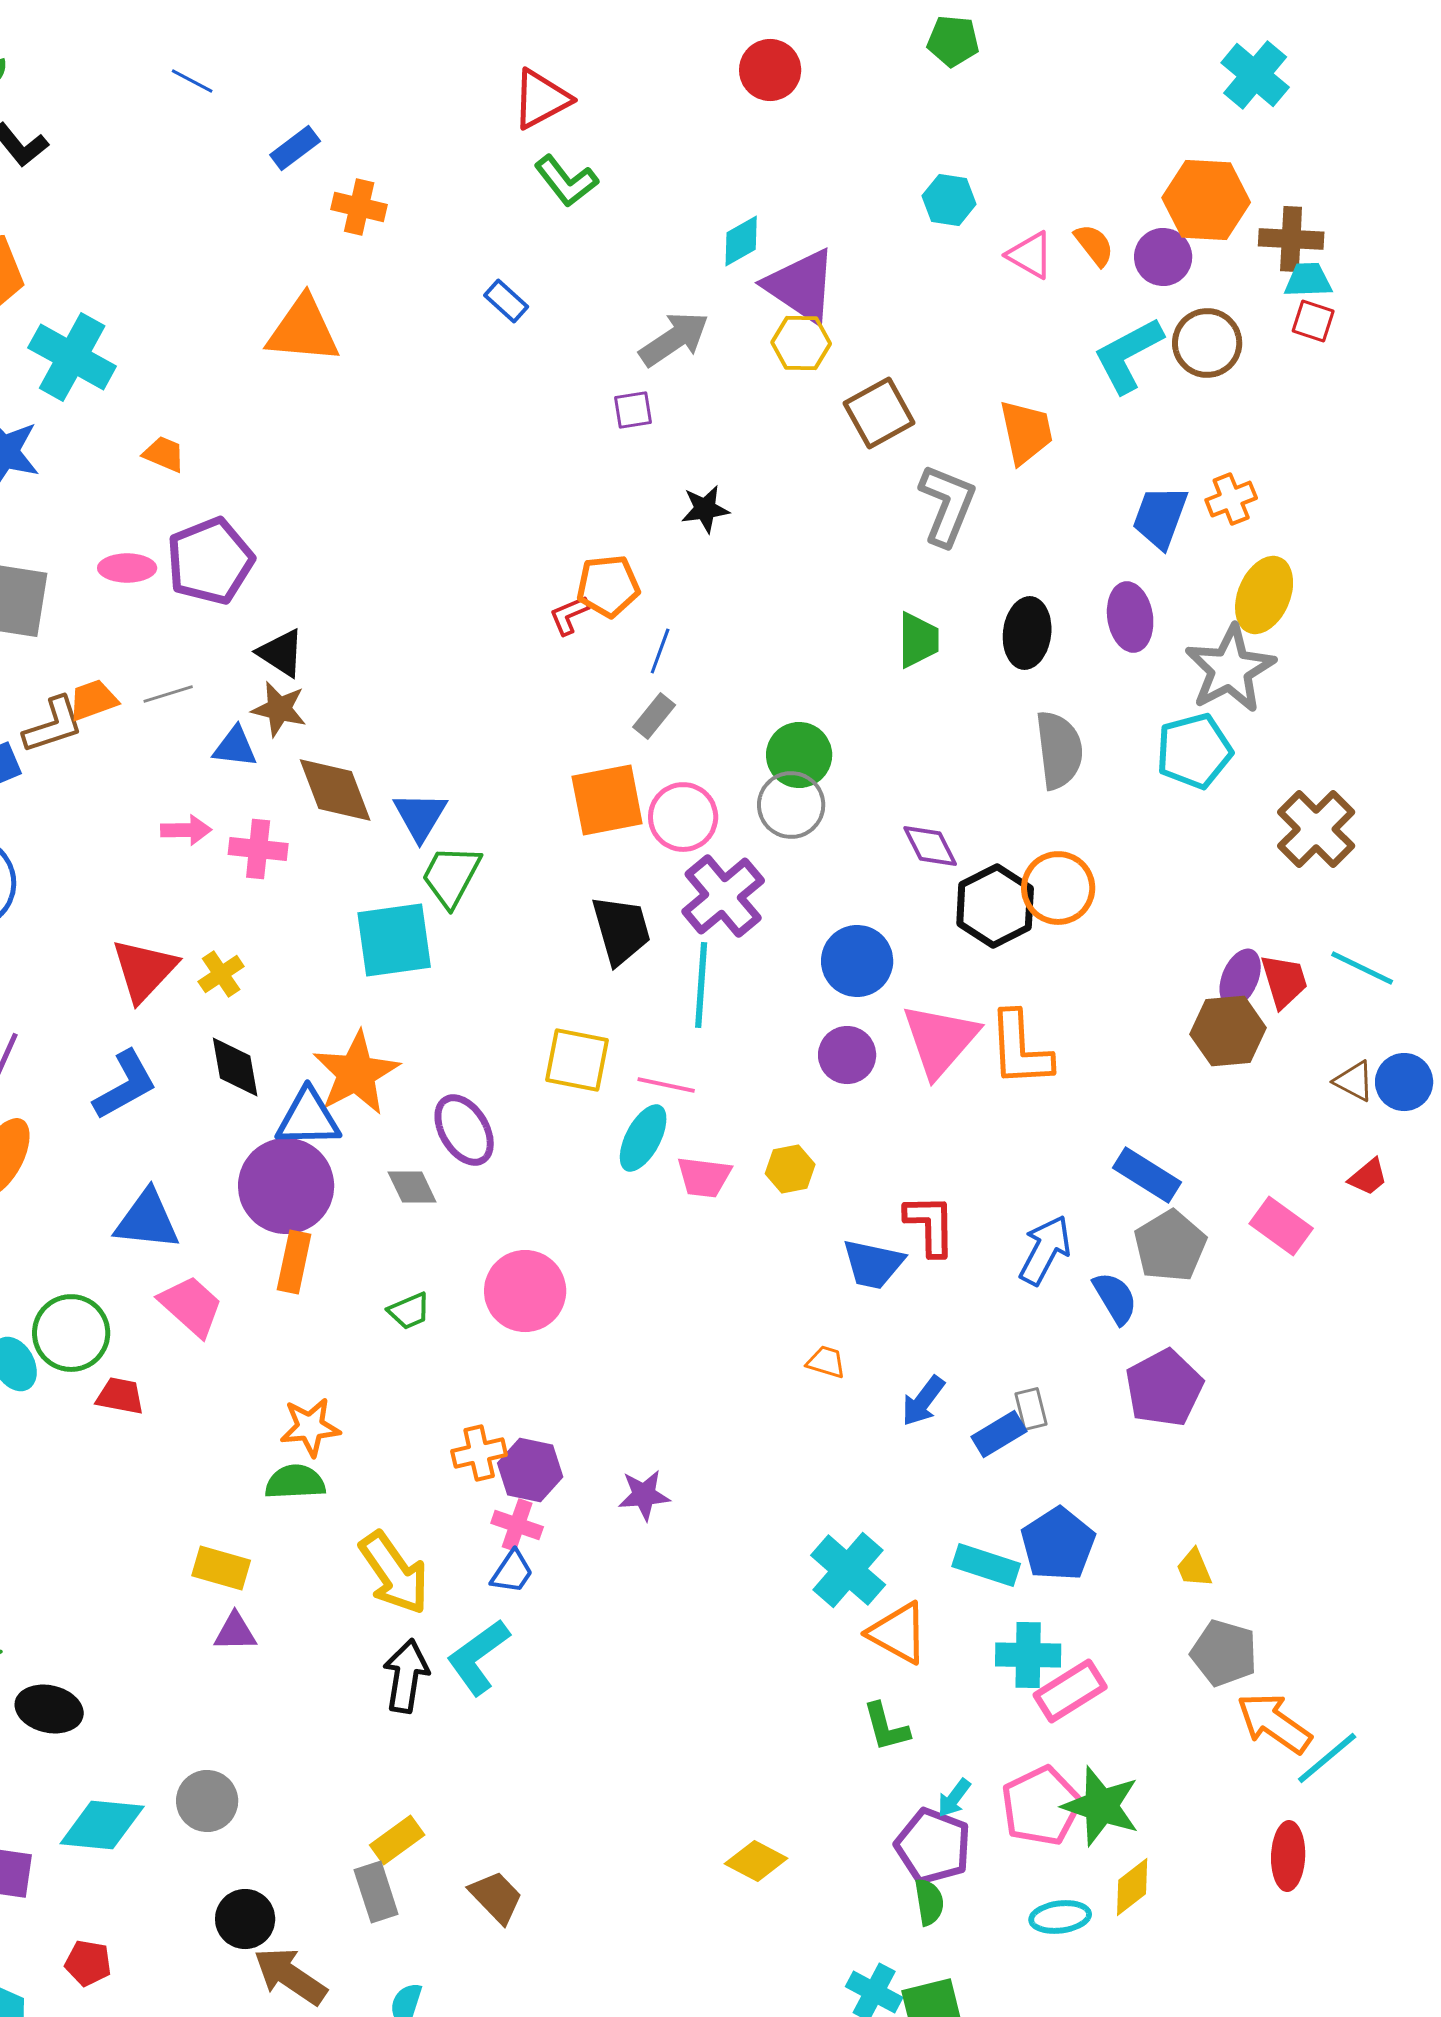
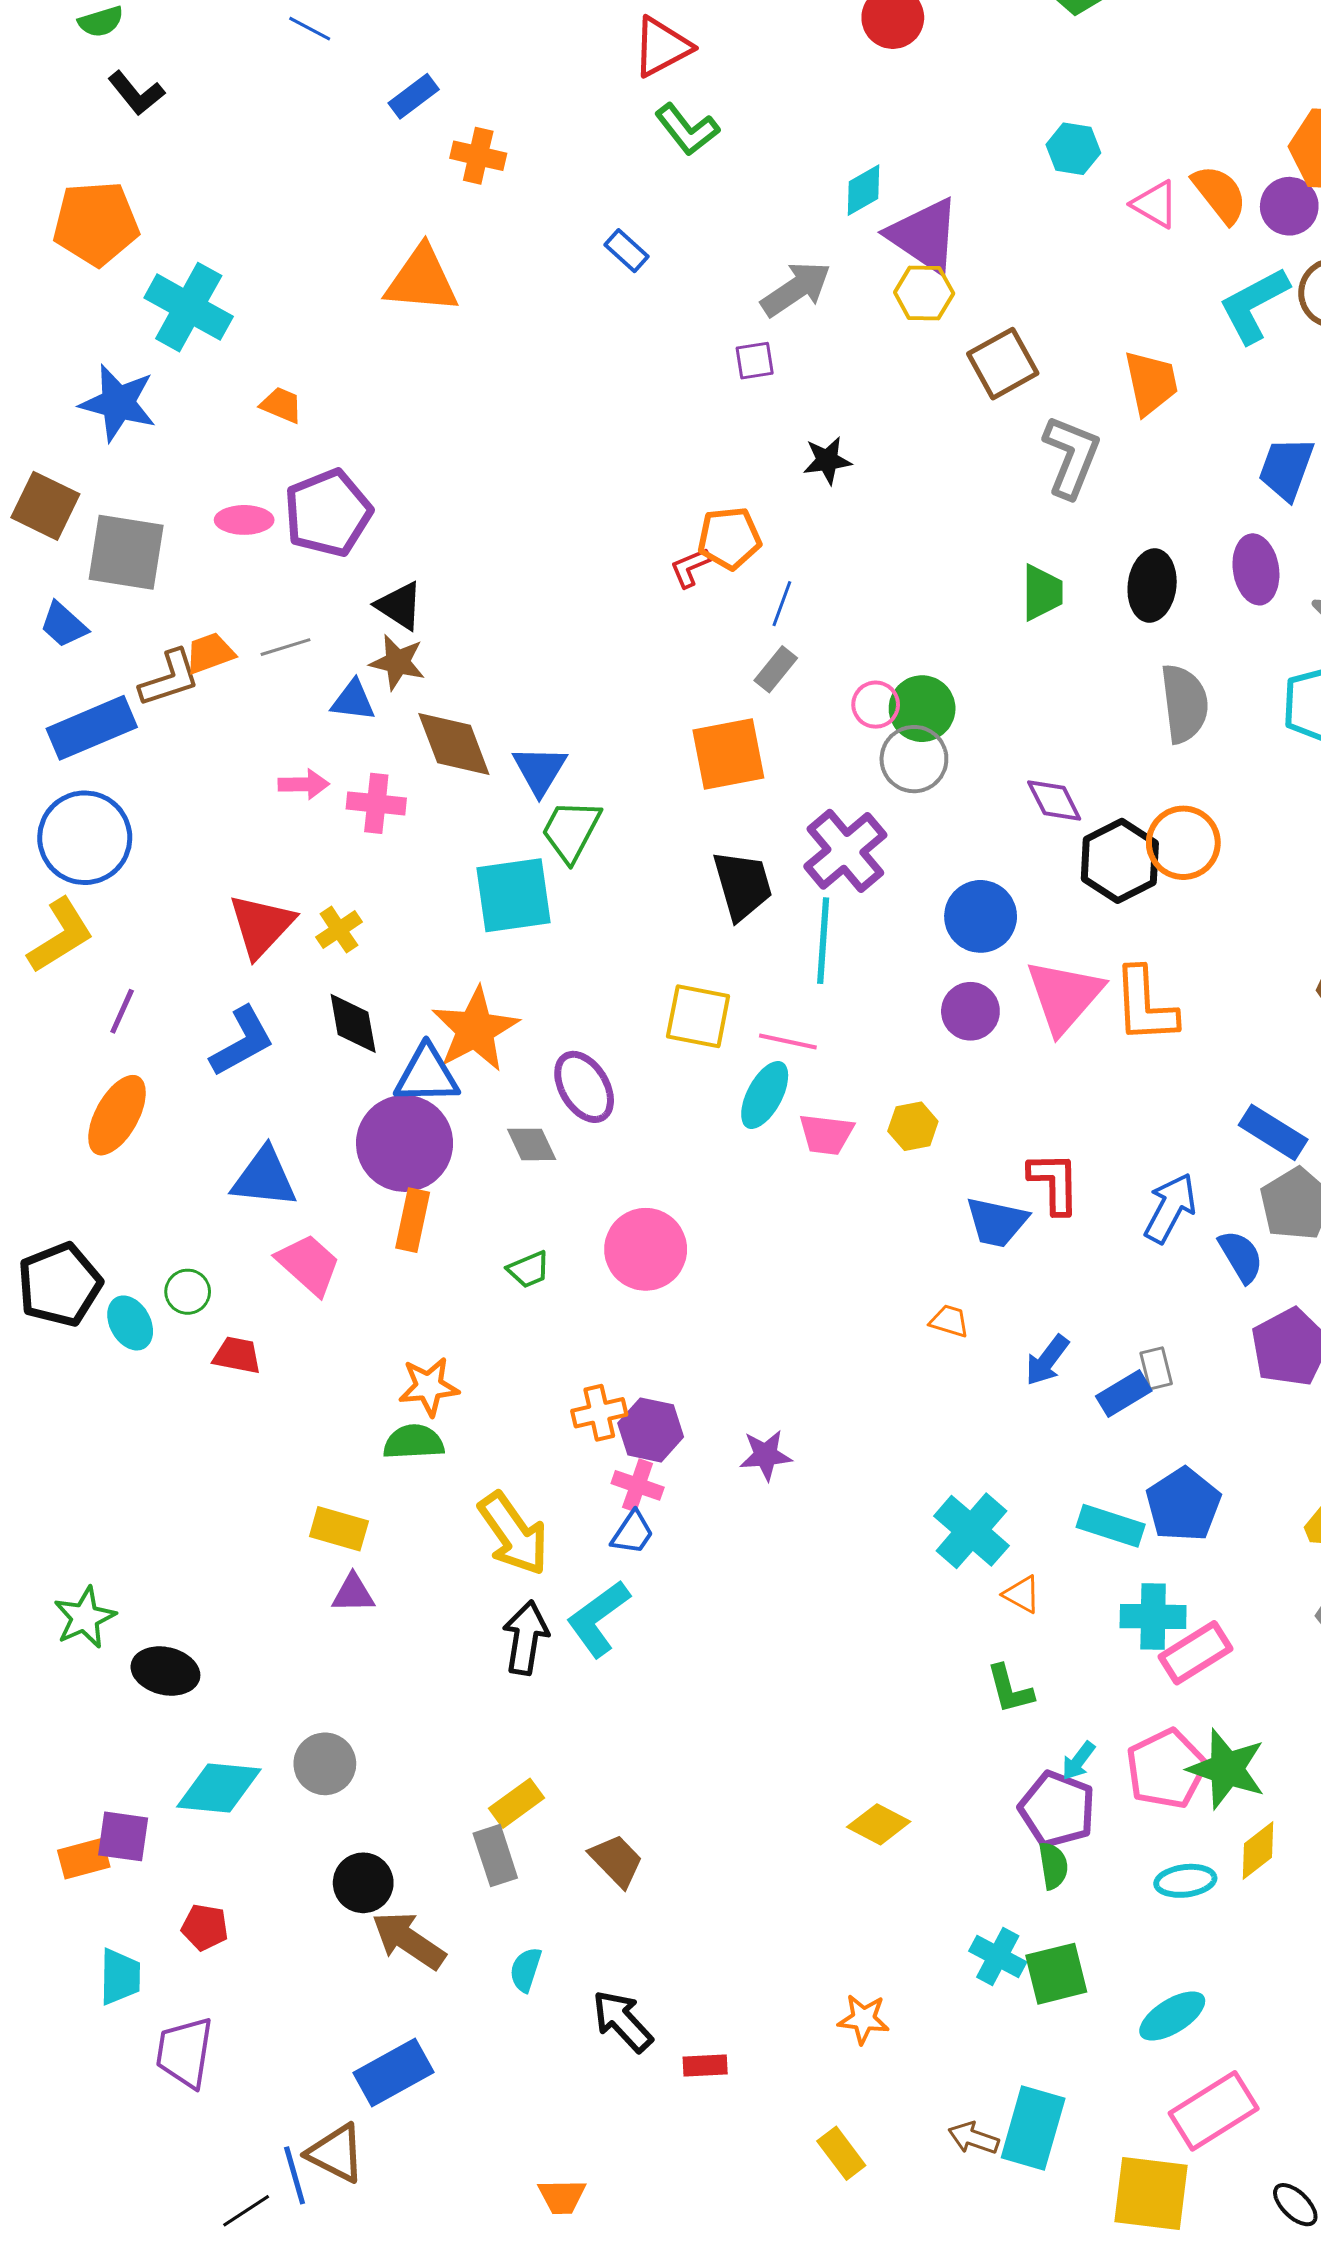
orange semicircle: (1094, 245) -> (1220, 194), size x1.4
pink circle: (683, 817) -> (876, 705), moved, size x0.7
green circle: (71, 1333) -> (188, 1292), size x0.6
orange triangle: (898, 1633) -> (1022, 1594), size x0.6

